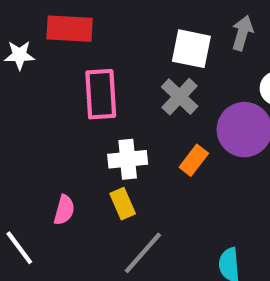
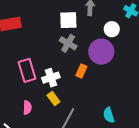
pink rectangle: (101, 94) -> (27, 70), moved

